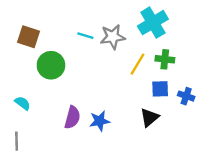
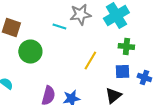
gray star: (113, 37) -> (80, 14), moved
yellow line: (138, 64) -> (90, 60), moved

